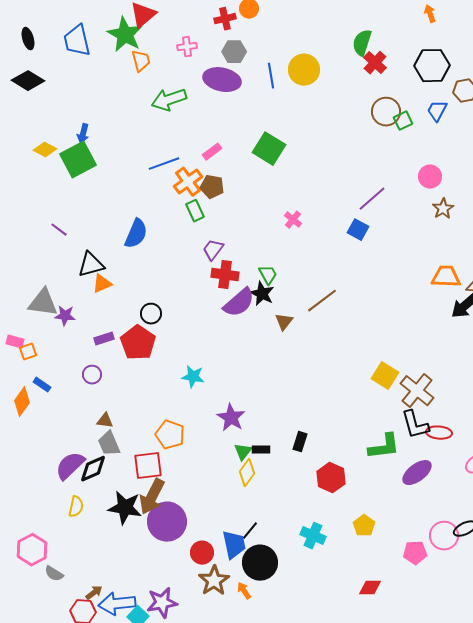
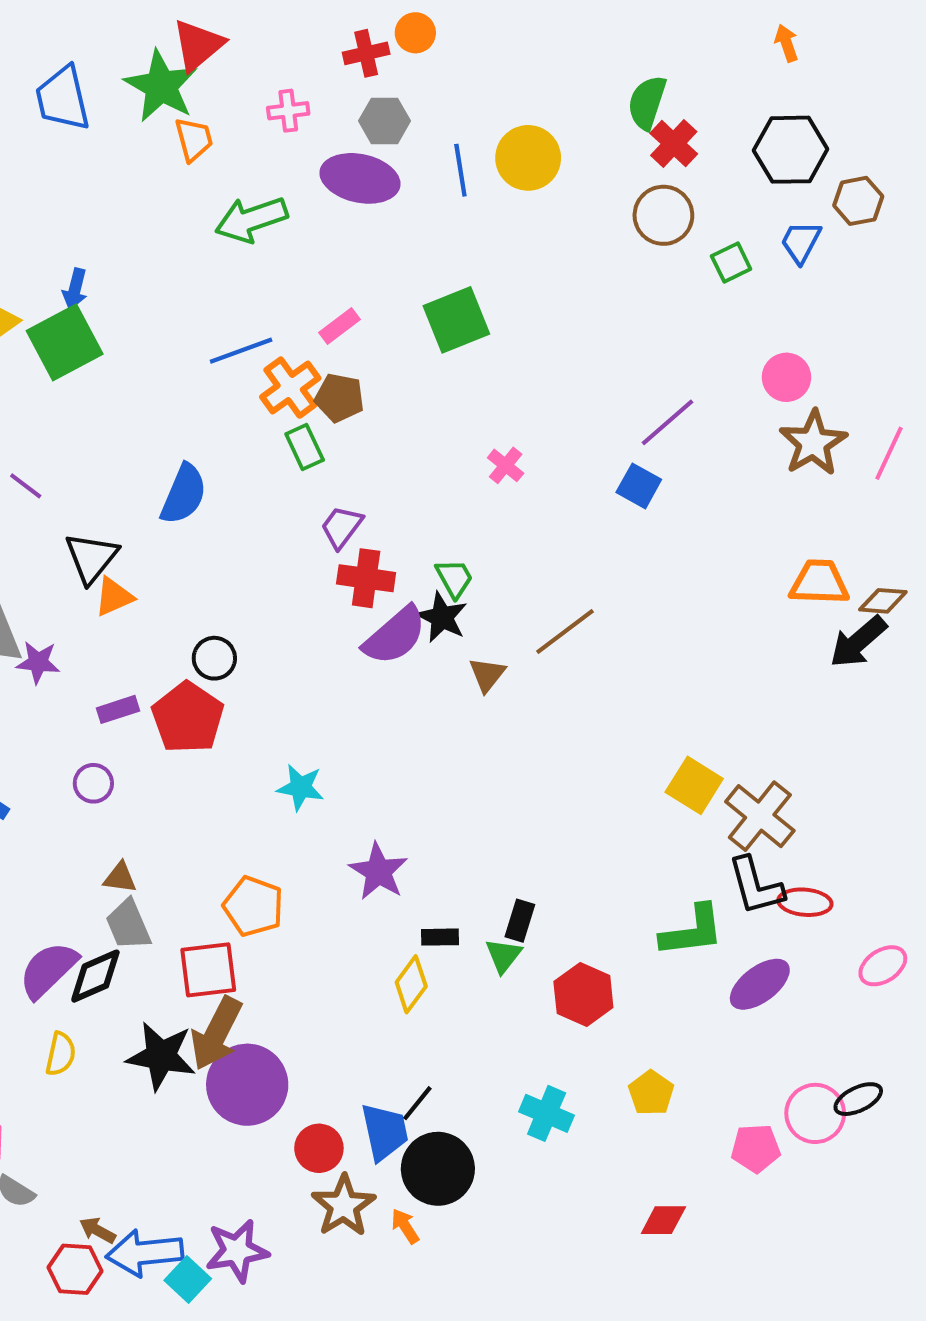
brown circle: (386, 112) -> (663, 215), moved
green square: (269, 149) -> (456, 320), turned 36
brown star: (443, 209) -> (813, 443), size x1.5
black triangle: (91, 265) -> (91, 558), turned -36
green triangle: (243, 452) -> (503, 956), moved
brown arrow: (94, 593) -> (97, 1230), turned -114

